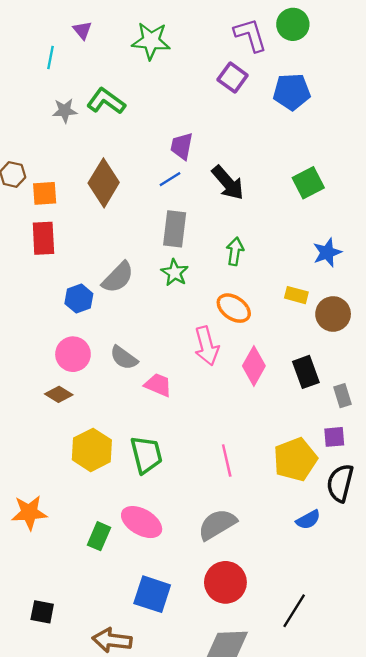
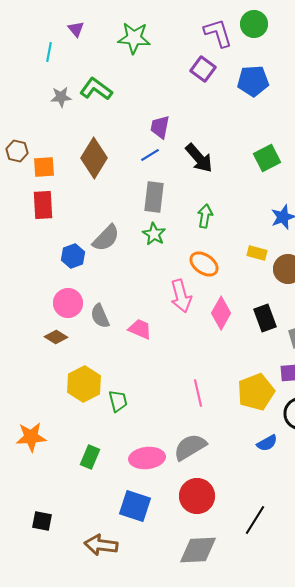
gray semicircle: (124, 358) -> (100, 316), moved, turned 30
green trapezoid: (146, 455) -> (118, 401), moved, size x0.7
pink ellipse: (142, 522) -> (147, 458), moved, turned -36

